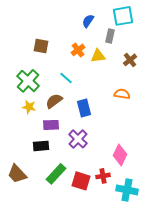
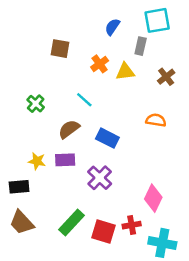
brown square: (41, 46) -> (60, 49), moved
green cross: (28, 81) -> (36, 104), size x0.6
yellow star: (29, 107) -> (37, 161), moved
blue rectangle: (84, 108) -> (107, 138), turned -48
black rectangle: (41, 146) -> (19, 187), moved

